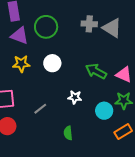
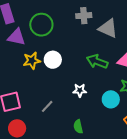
gray triangle: (112, 28) -> (108, 28), moved
yellow star: (21, 64) -> (32, 61), moved

